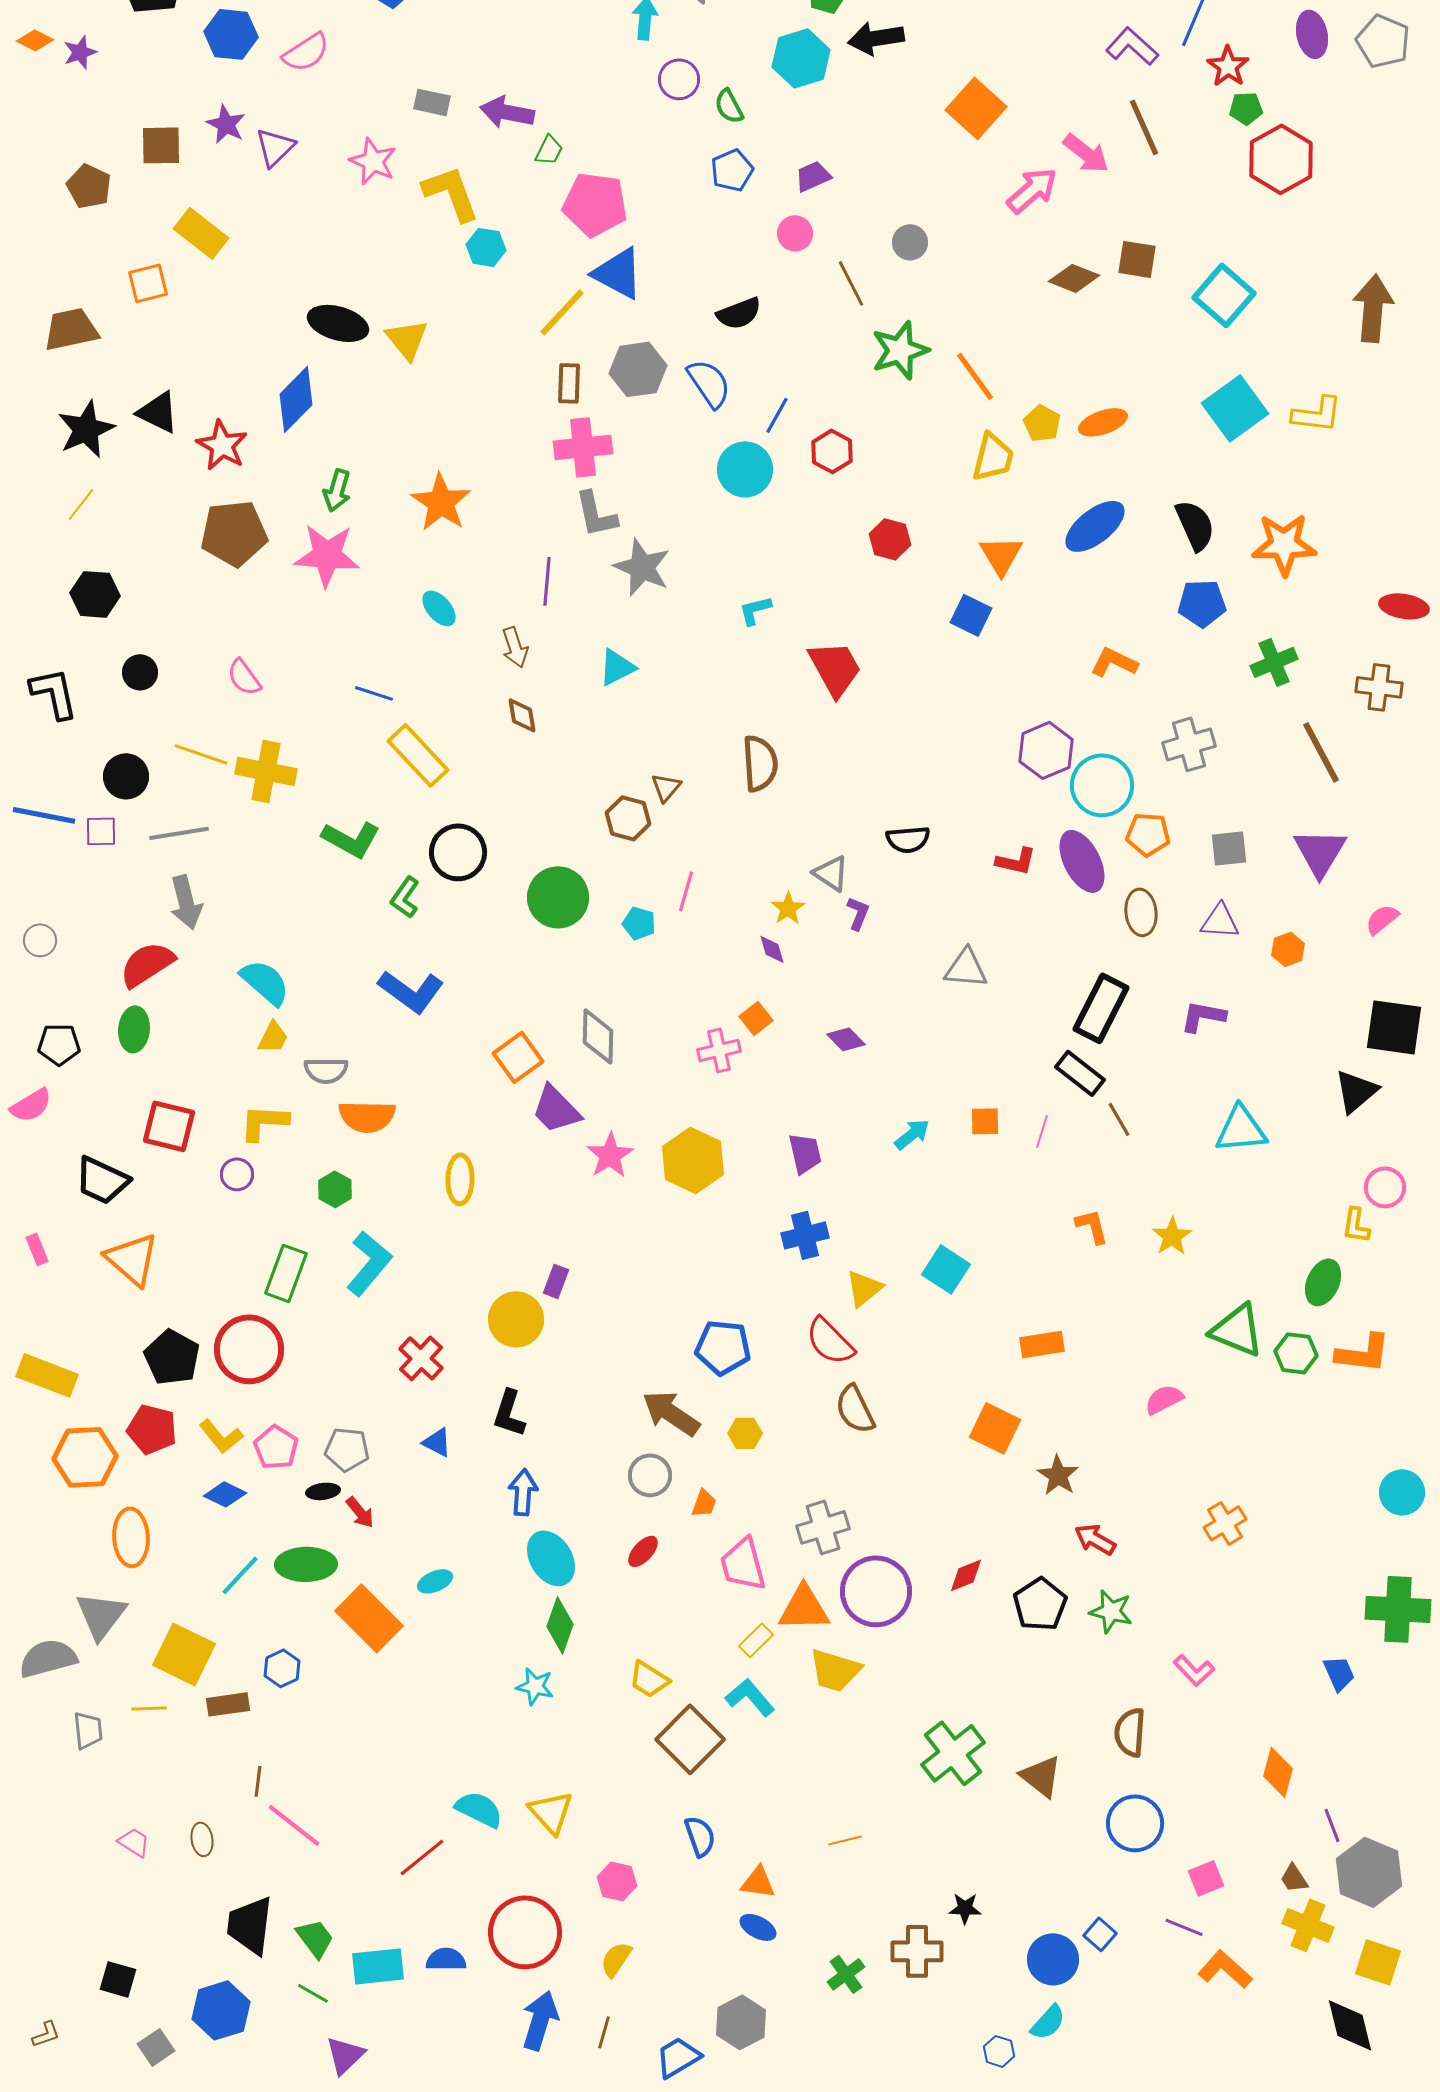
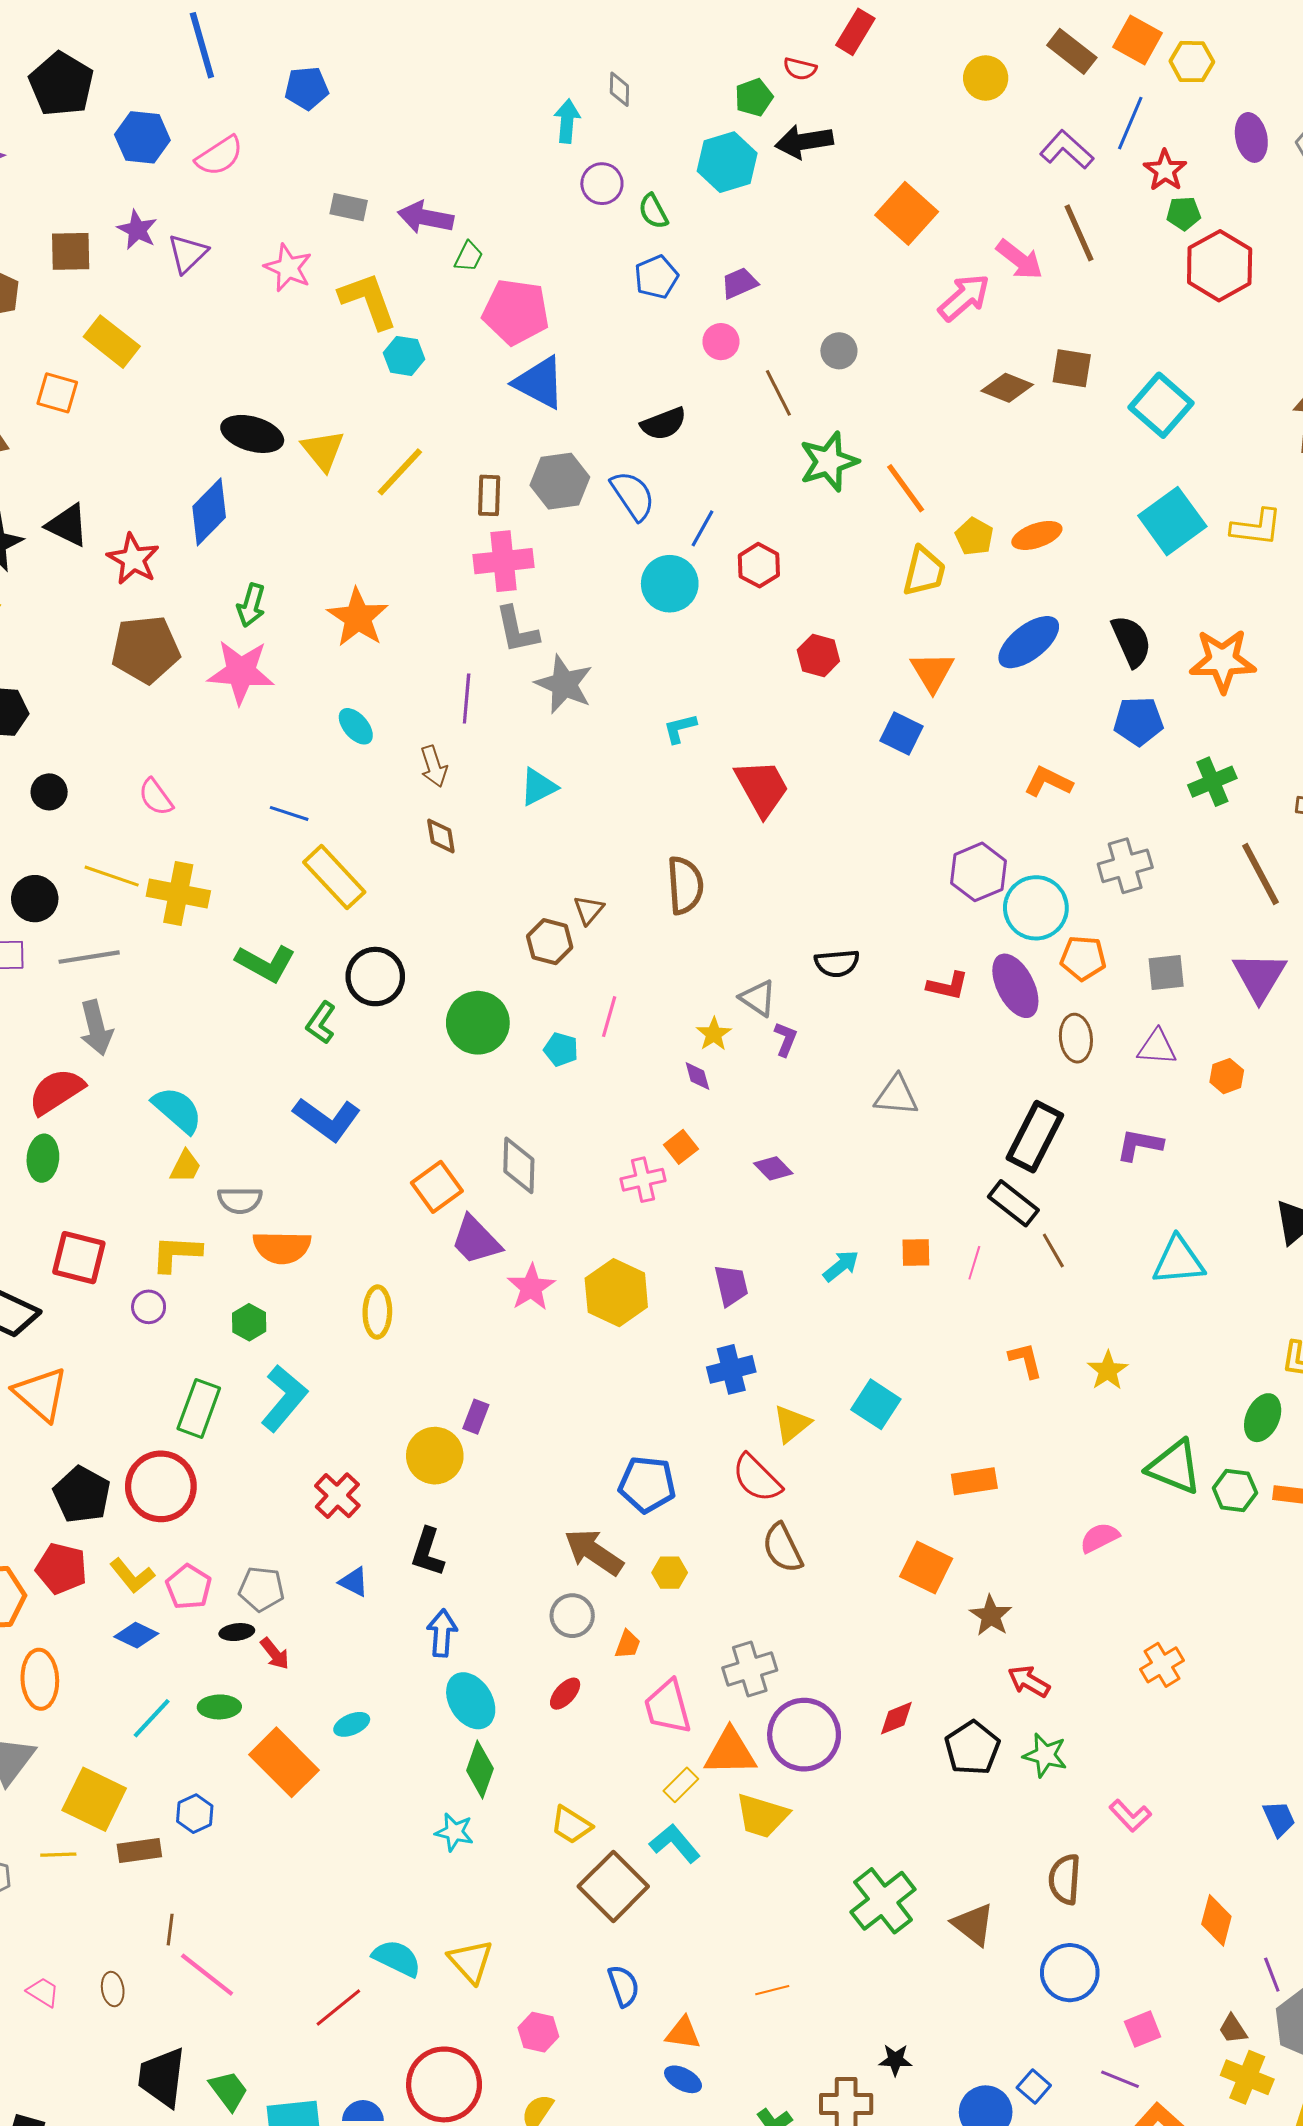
orange square: (148, 283) -> (57, 393), turned 30
yellow line: (562, 312) -> (400, 472), moved
green ellipse: (306, 1564) -> (219, 1707), size x0.7

